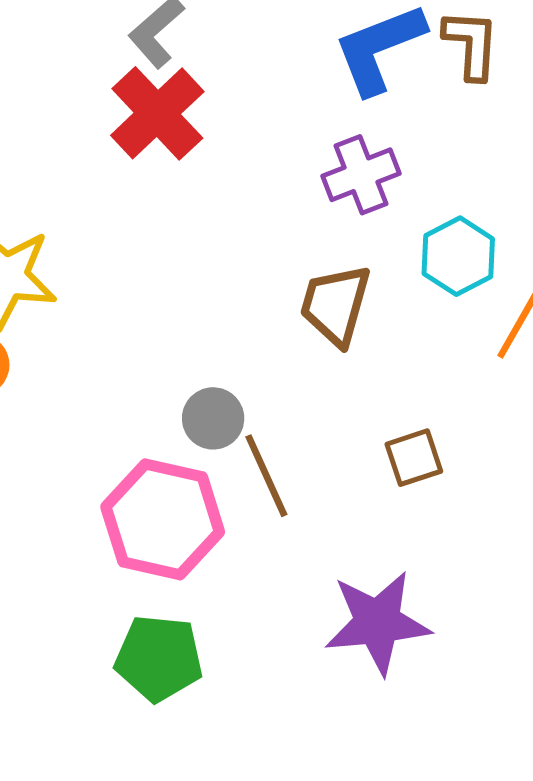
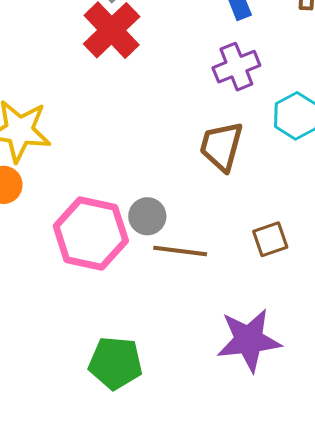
brown line: (266, 476) -> (180, 251), turned -58
pink hexagon: (163, 519) -> (91, 233), moved

